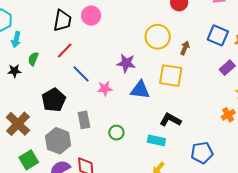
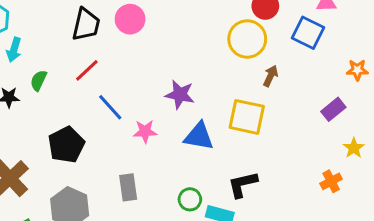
blue square: (218, 35) -> (308, 33), moved
yellow circle: (158, 37) -> (247, 39), moved
gray rectangle: (84, 120) -> (128, 187), moved
black L-shape: (170, 120) -> (243, 184), turned -45
green circle: (116, 133) -> (190, 199), moved

